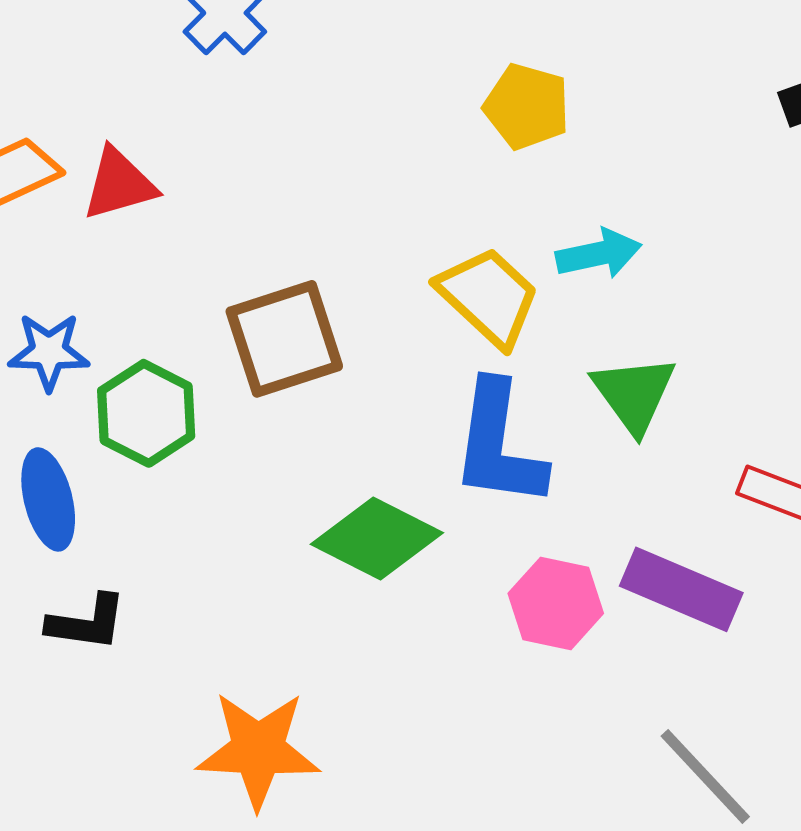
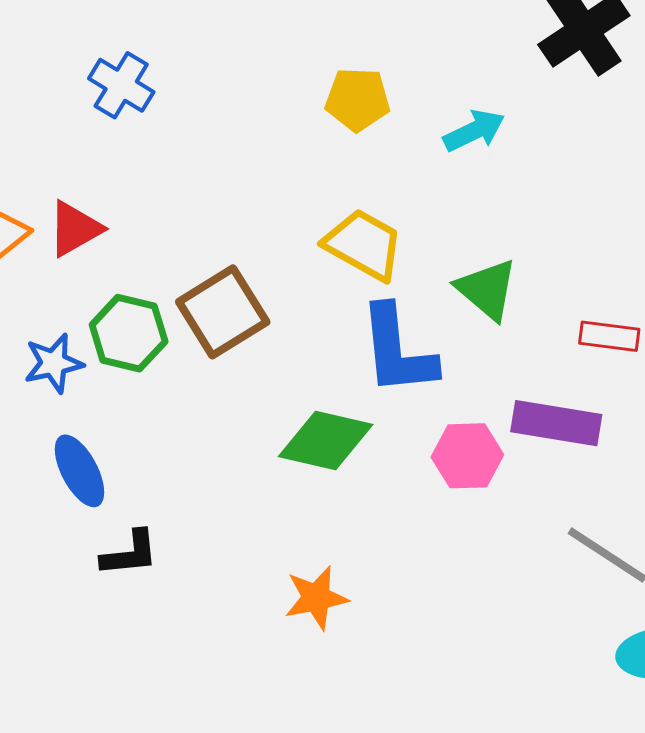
cyan arrow: (599, 254) -> (474, 131), moved
green hexagon: (146, 413) -> (129, 333), moved
orange star: (258, 750) -> (316, 598), moved, size x0.7

